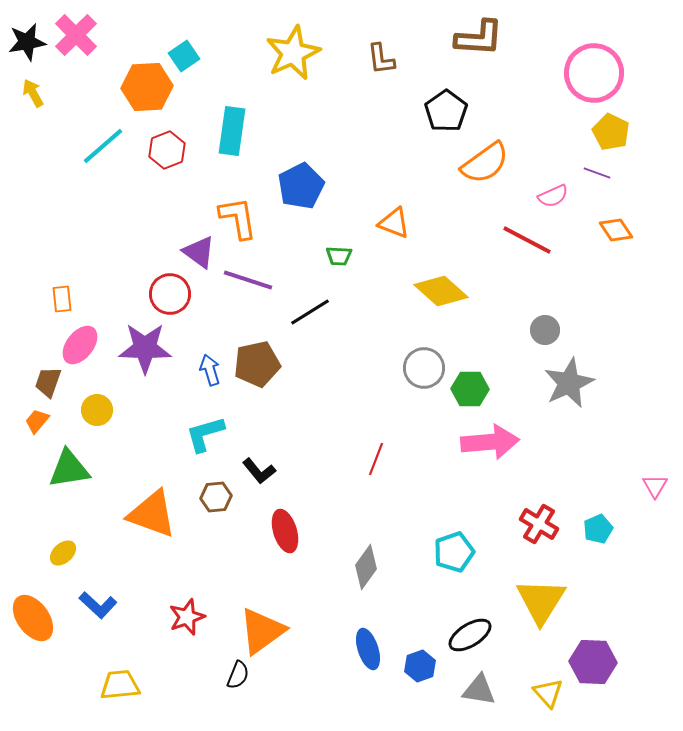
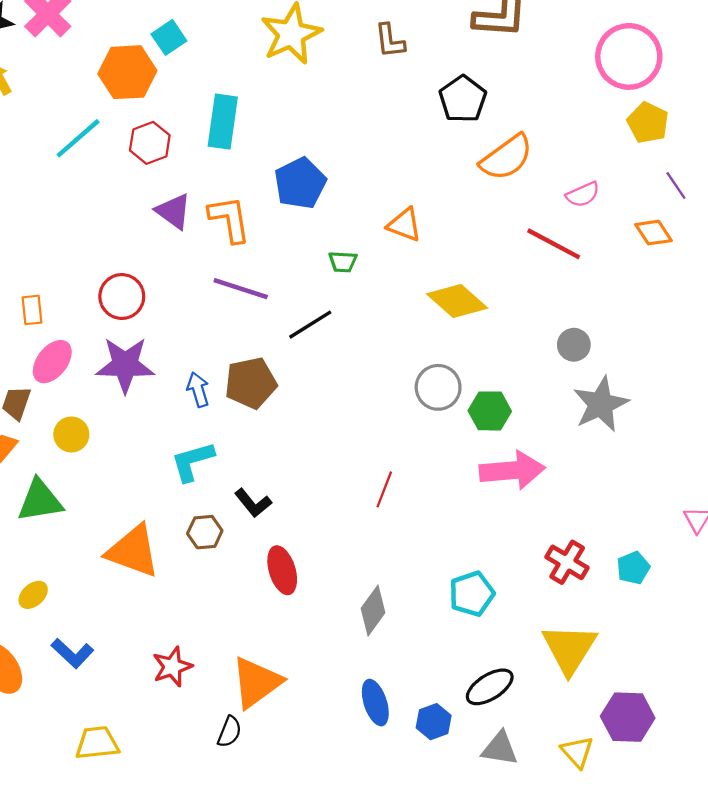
purple line: (597, 173) -> (676, 185), moved, turned 36
purple triangle: (199, 252) -> (173, 211), moved
red circle: (170, 294) -> (122, 297), moved

